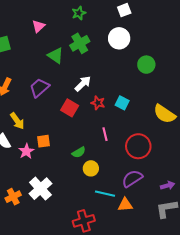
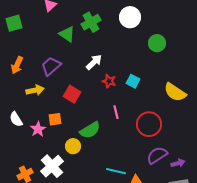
red square: (70, 108) -> (72, 94), moved
yellow arrow: (17, 121) -> (35, 90), moved, turned -66
green semicircle: (79, 152) -> (90, 130), size x1.5
yellow circle: (91, 168) -> (73, 146), moved
purple semicircle: (132, 179) -> (157, 155), moved

